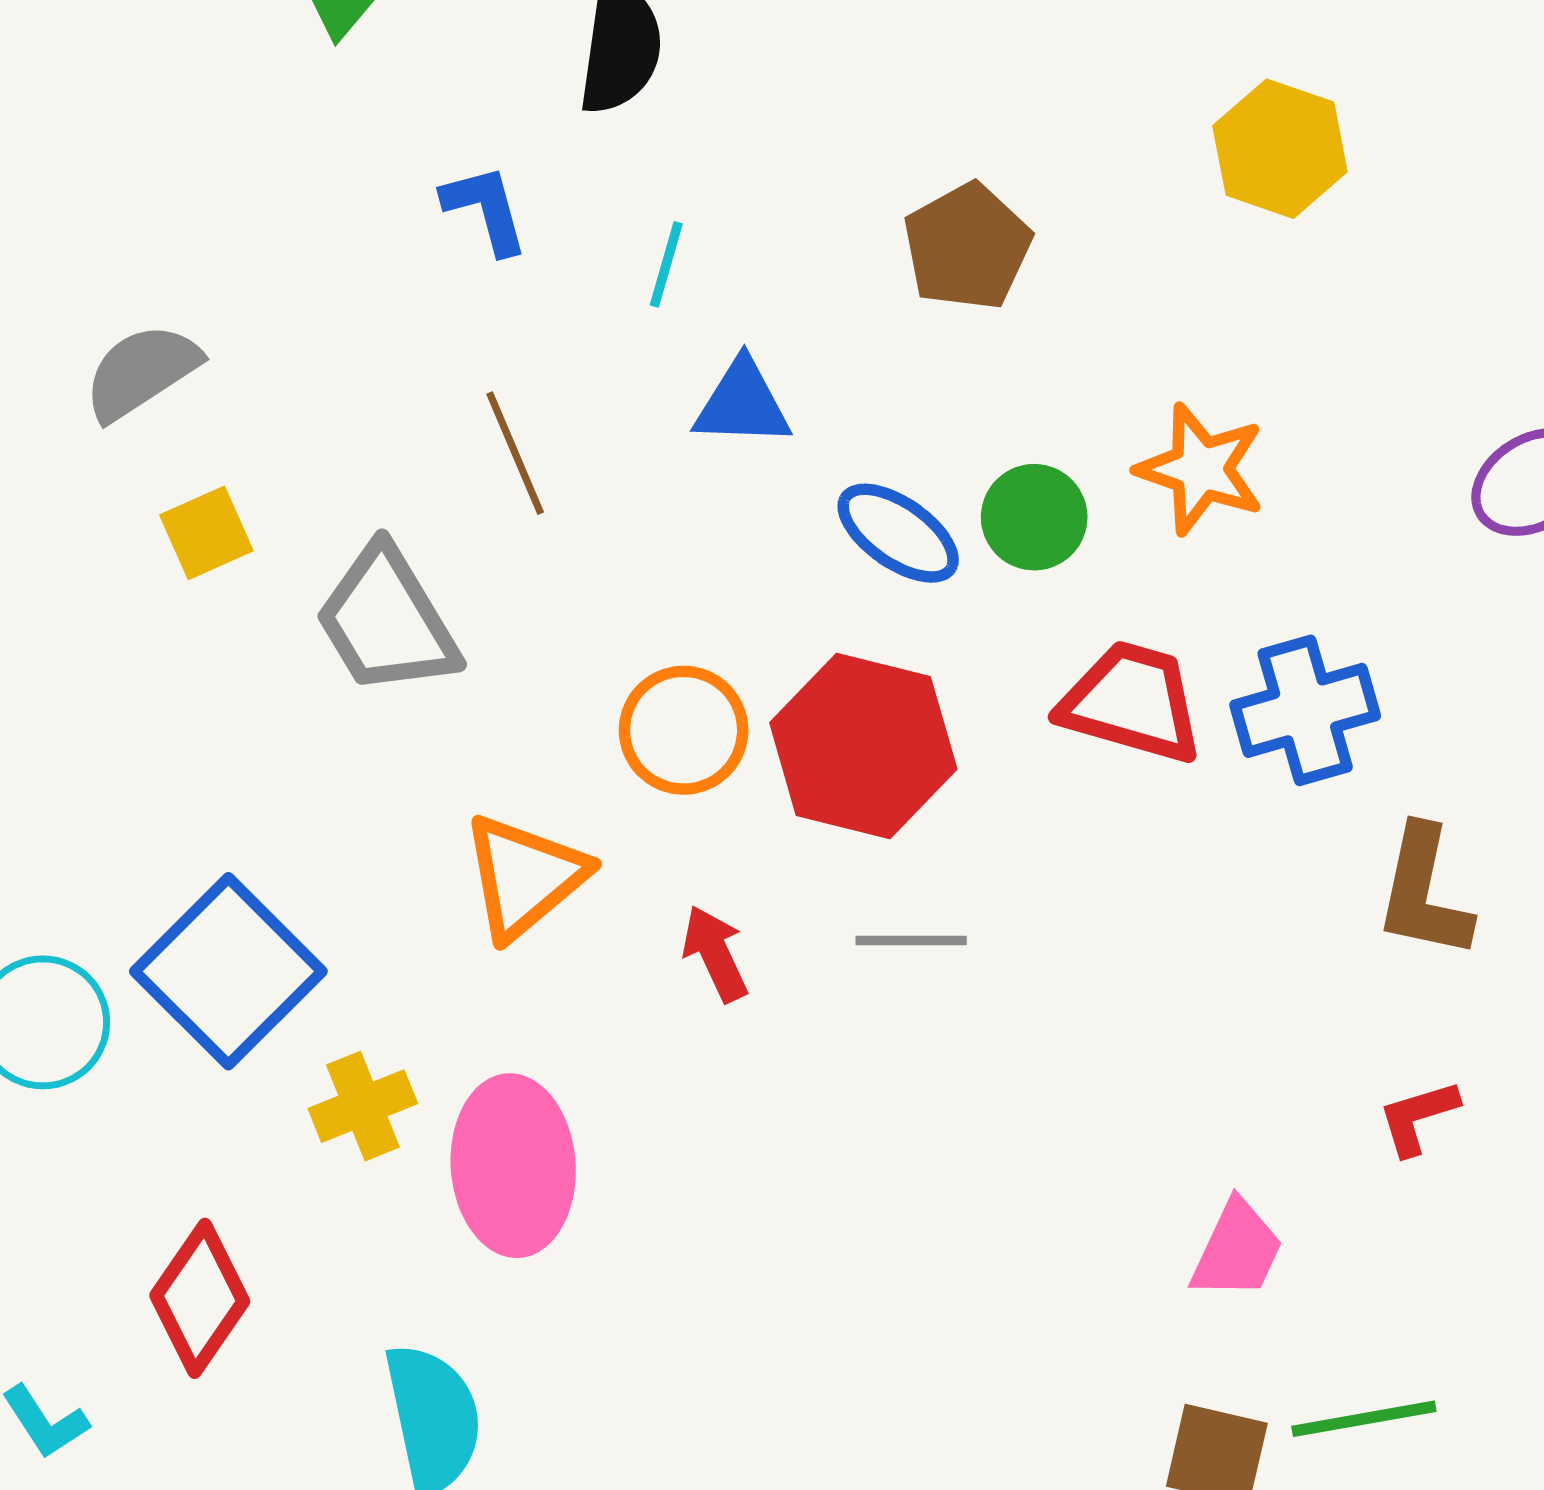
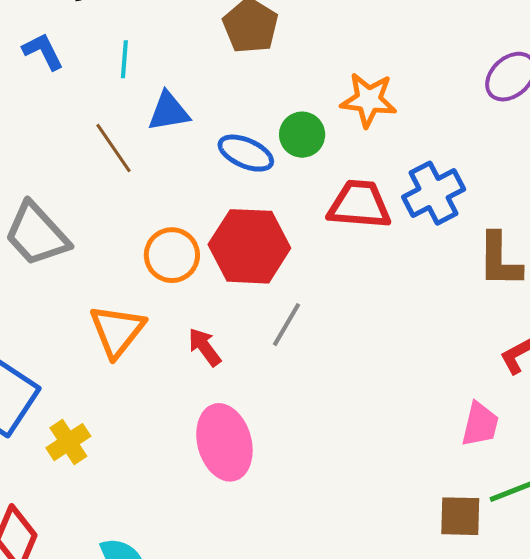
brown line: (515, 453) -> (113, 148), moved
gray line: (911, 940) -> (287, 325), turned -48
pink ellipse: (513, 1166) -> (224, 442), moved
pink trapezoid: (1237, 1250) -> (480, 424), moved

